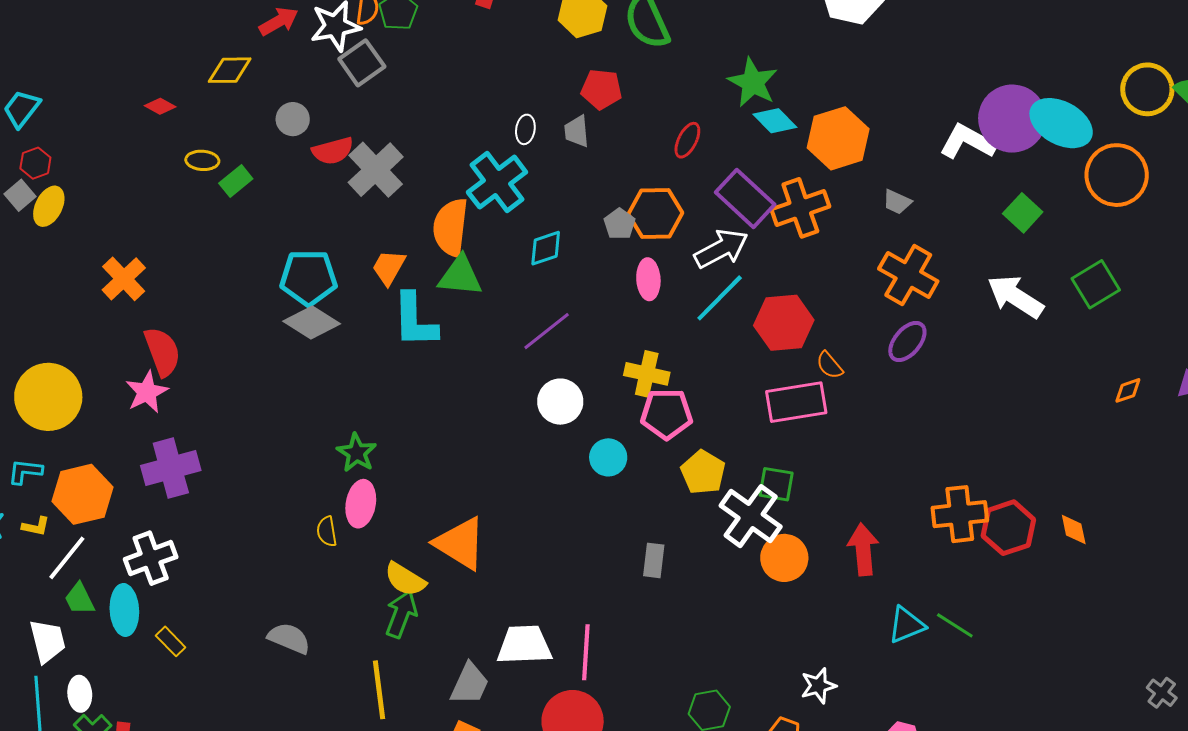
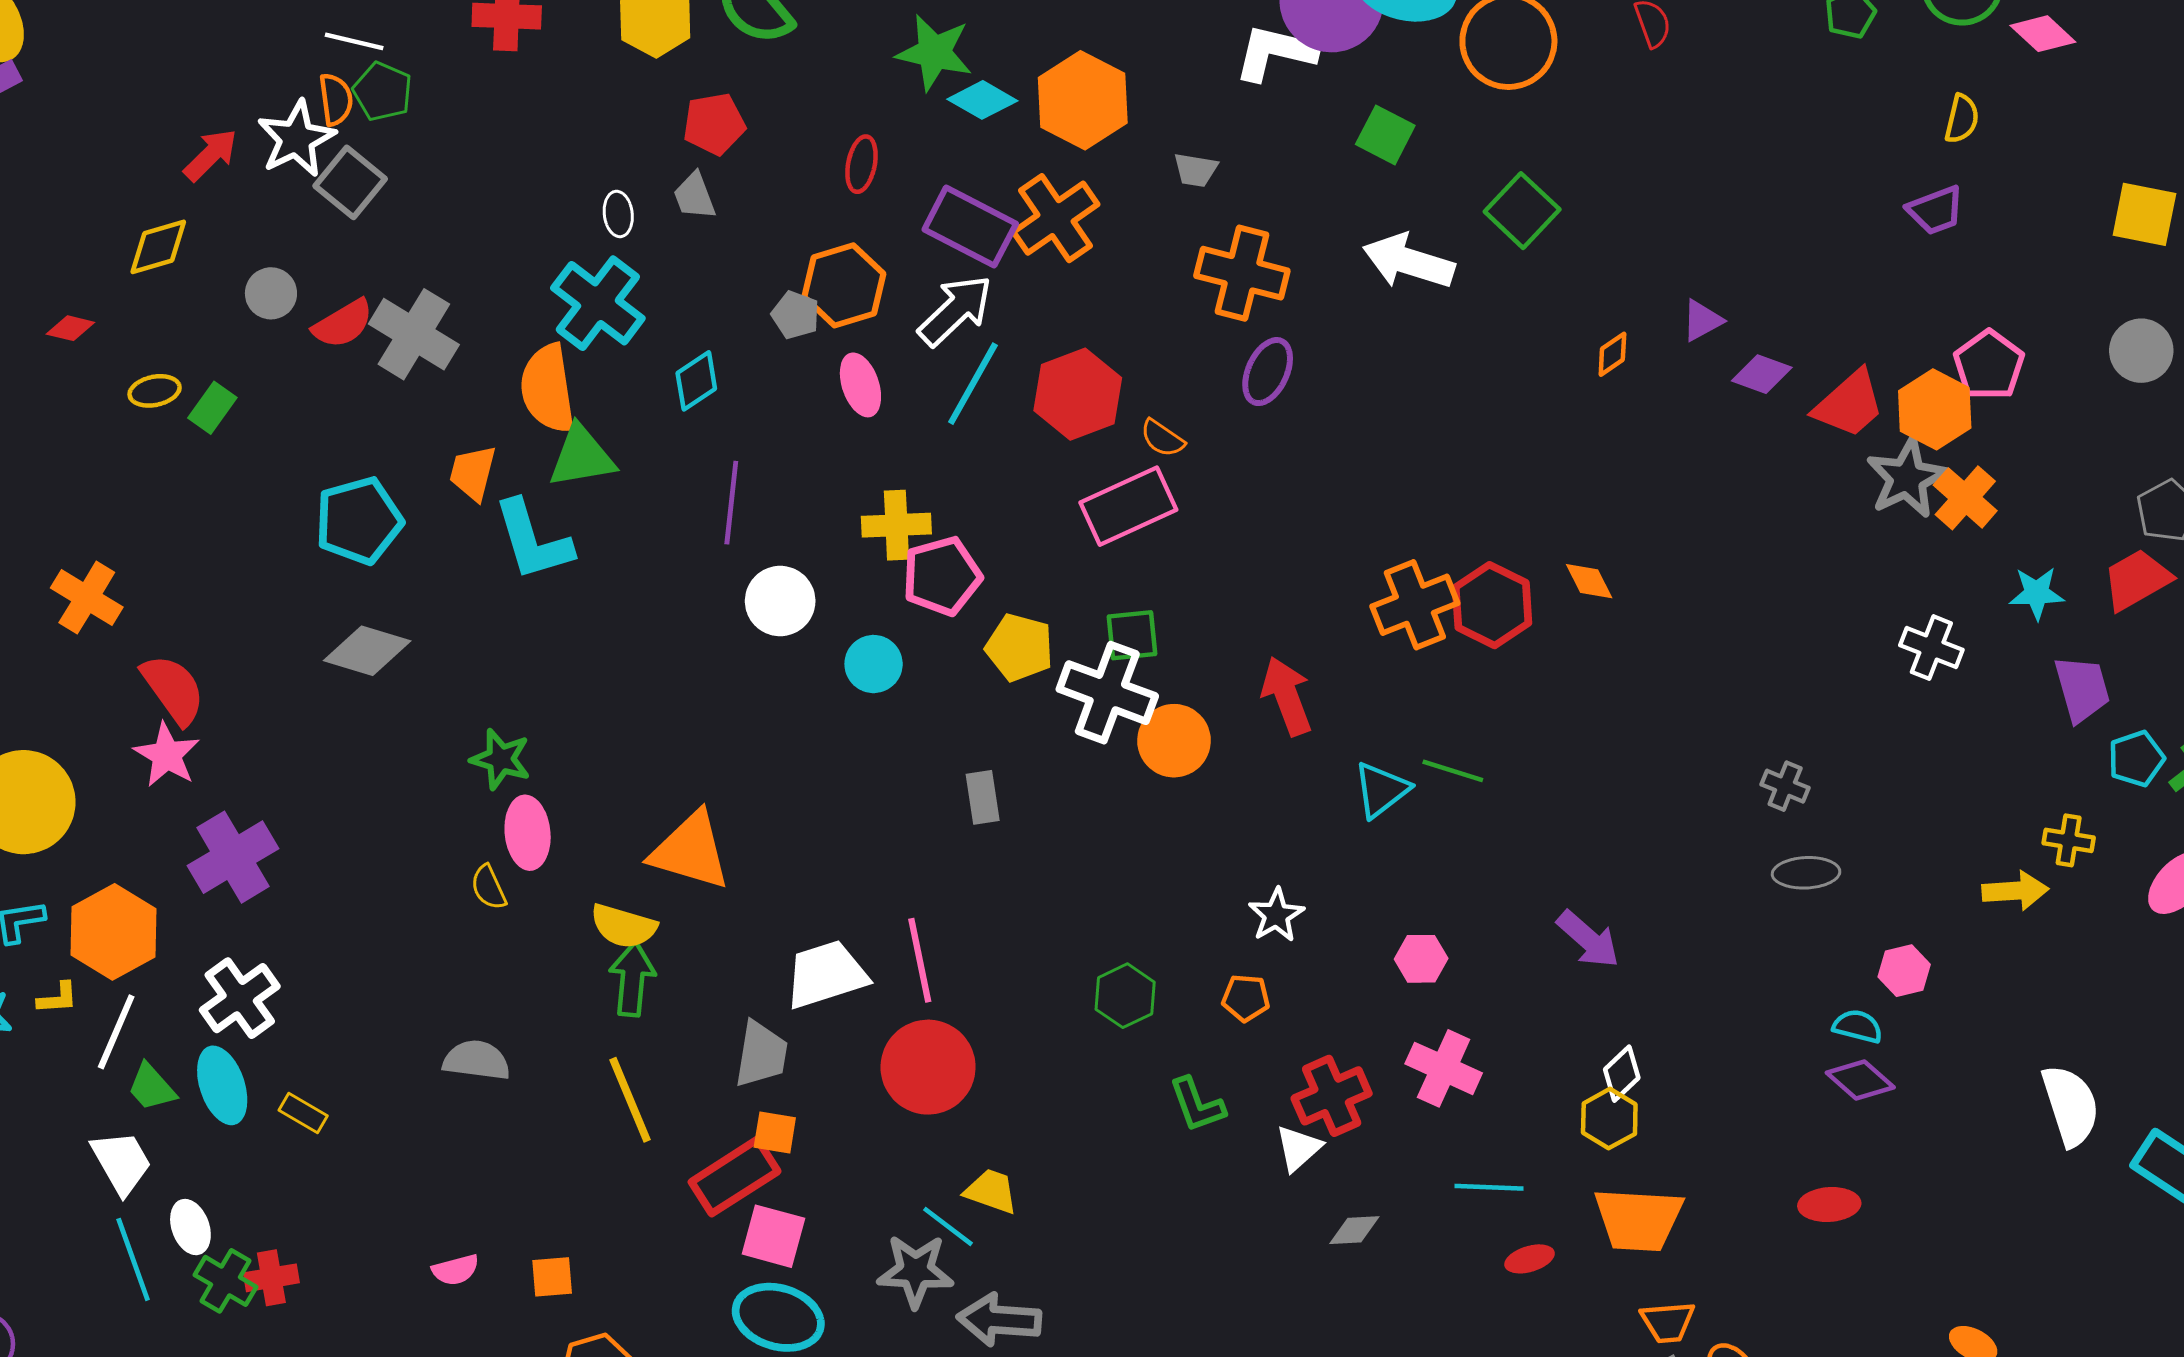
gray diamond: (312, 322) -> (367, 651), moved
purple line: (547, 331) -> (731, 503), turned -30

